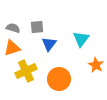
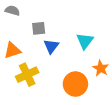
gray semicircle: (13, 28) -> (12, 10), moved
orange circle: (59, 79) -> (75, 84), moved

